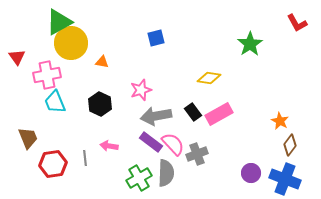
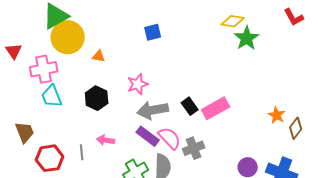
yellow diamond: (209, 78) -> (233, 21), moved
brown diamond: (290, 145) -> (296, 128), moved

